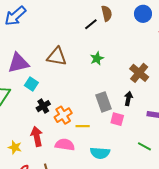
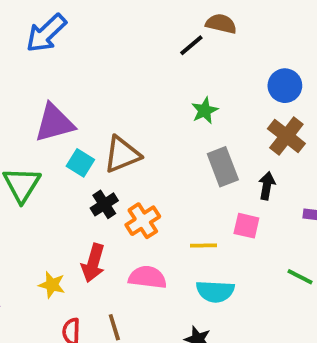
brown semicircle: (107, 13) -> (221, 24), turned -63
blue circle: (143, 14) -> (285, 86), moved
brown triangle: (57, 57) -> (122, 154), moved, turned -30
gray rectangle: (104, 102) -> (223, 167), moved
yellow line: (83, 126) -> (203, 246), moved
red arrow: (37, 136) -> (93, 263), turned -150

